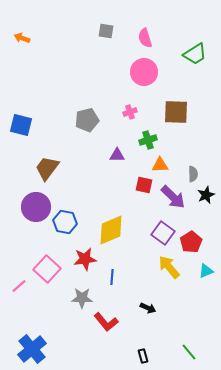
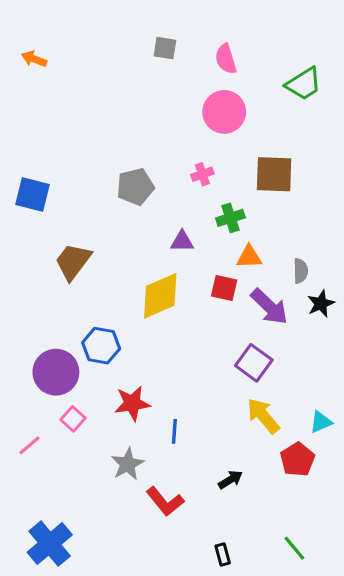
purple circle: (36, 207) -> (56, 372), moved
yellow diamond: (111, 230) -> (160, 296), moved
red pentagon: (191, 242) -> (297, 459), moved
pink square: (47, 269) -> (73, 419), size x0.6
gray star: (82, 298) -> (128, 464), turned -30
black arrow: (148, 308) -> (230, 480), turned -56

